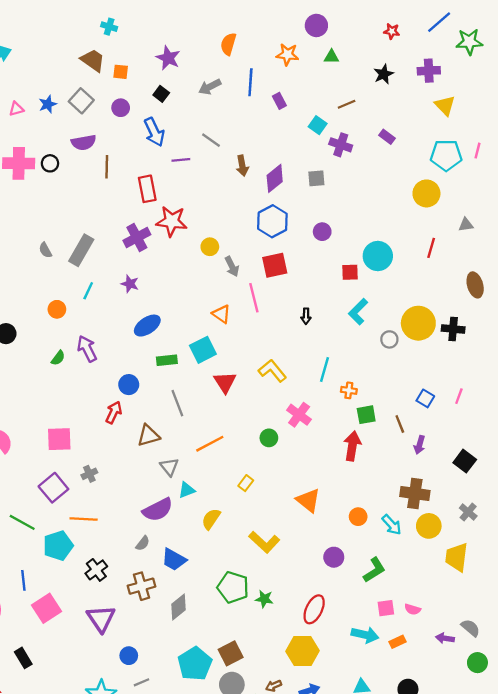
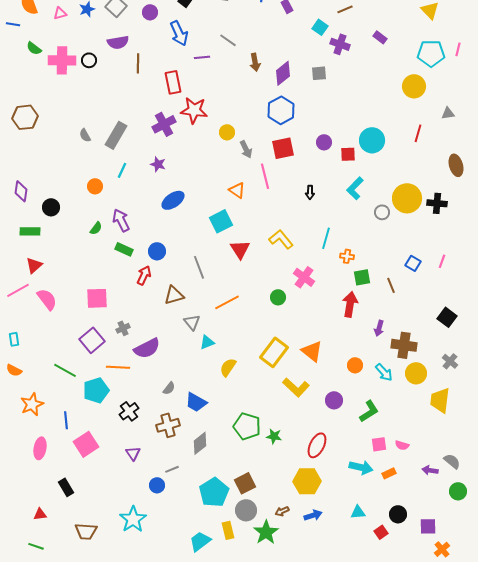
purple circle: (322, 232) -> (324, 142), moved
green rectangle: (167, 360) -> (124, 249), moved, turned 30
purple arrow: (420, 445) -> (379, 328), moved
yellow rectangle: (246, 483) -> (274, 352), moved, size x2.0
purple semicircle: (158, 510) -> (147, 348), moved
yellow L-shape: (264, 542) -> (296, 387), moved
purple triangle: (101, 619) -> (133, 453), size x0.6
gray line: (141, 682) -> (172, 469), moved

